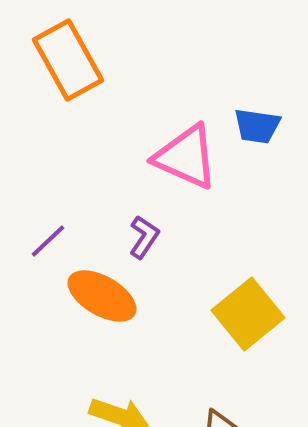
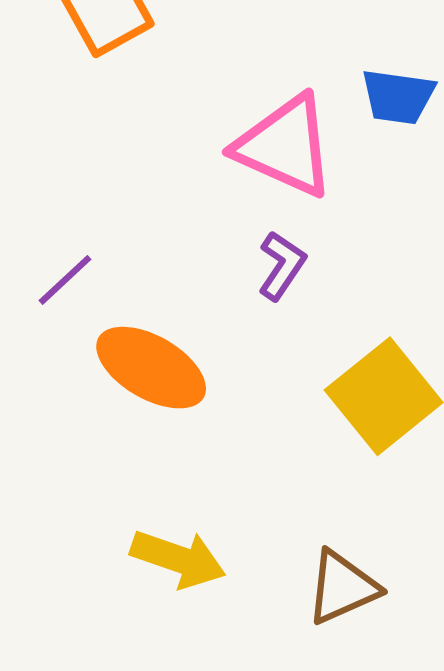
purple L-shape: (144, 237) -> (282, 266), moved

